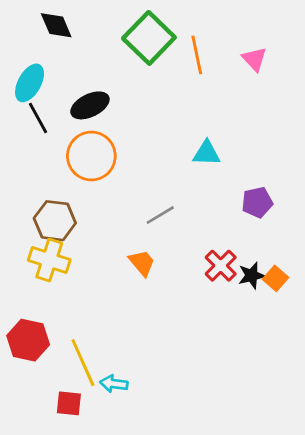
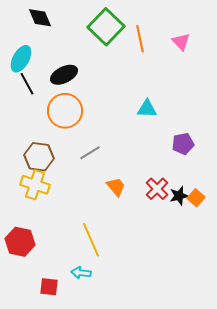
gray line: (160, 215) -> (90, 153), moved
orange trapezoid: (142, 263) -> (116, 187), moved
yellow line: (83, 363) -> (91, 240), moved

